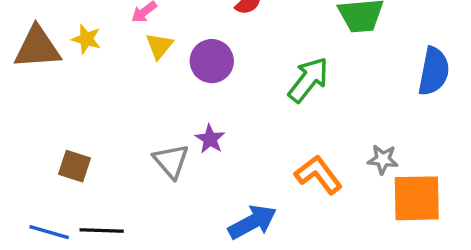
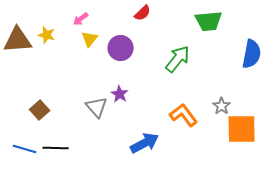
gray star: (383, 159) -> (222, 106), turned 30
brown square: (75, 166) -> (40, 110), turned 30

